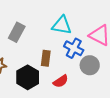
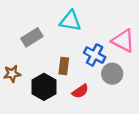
cyan triangle: (62, 25) -> (70, 21), moved
gray rectangle: (17, 32) -> (32, 37), turned 30

